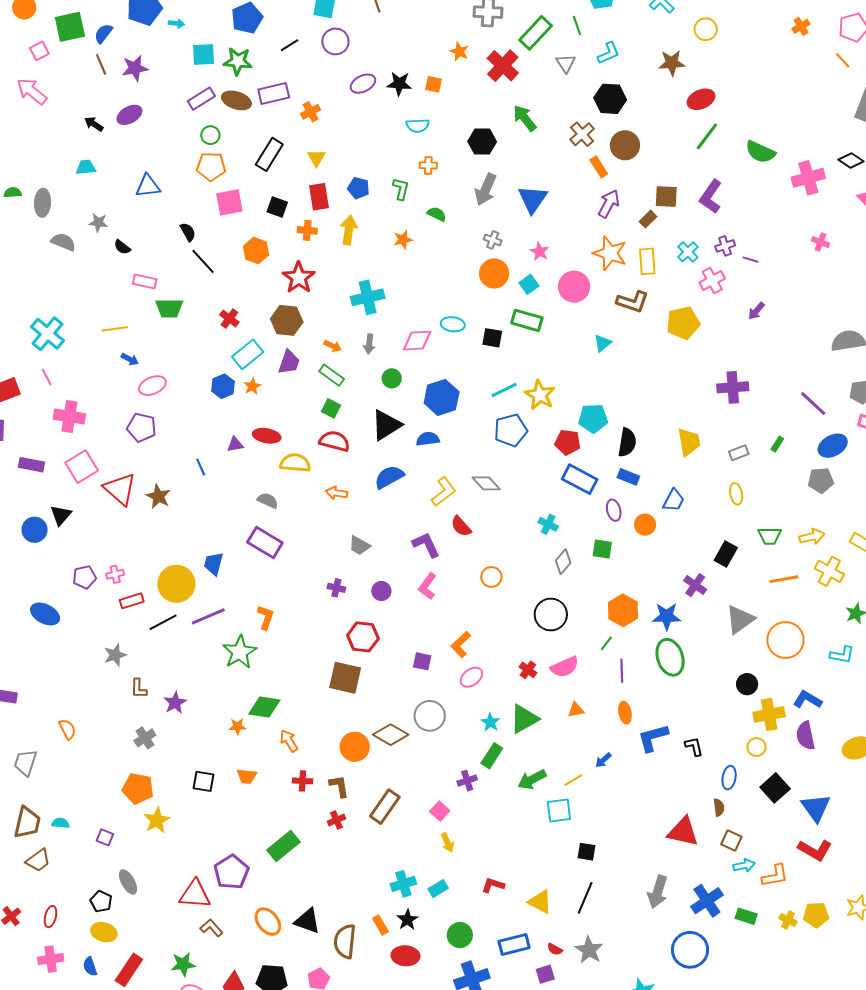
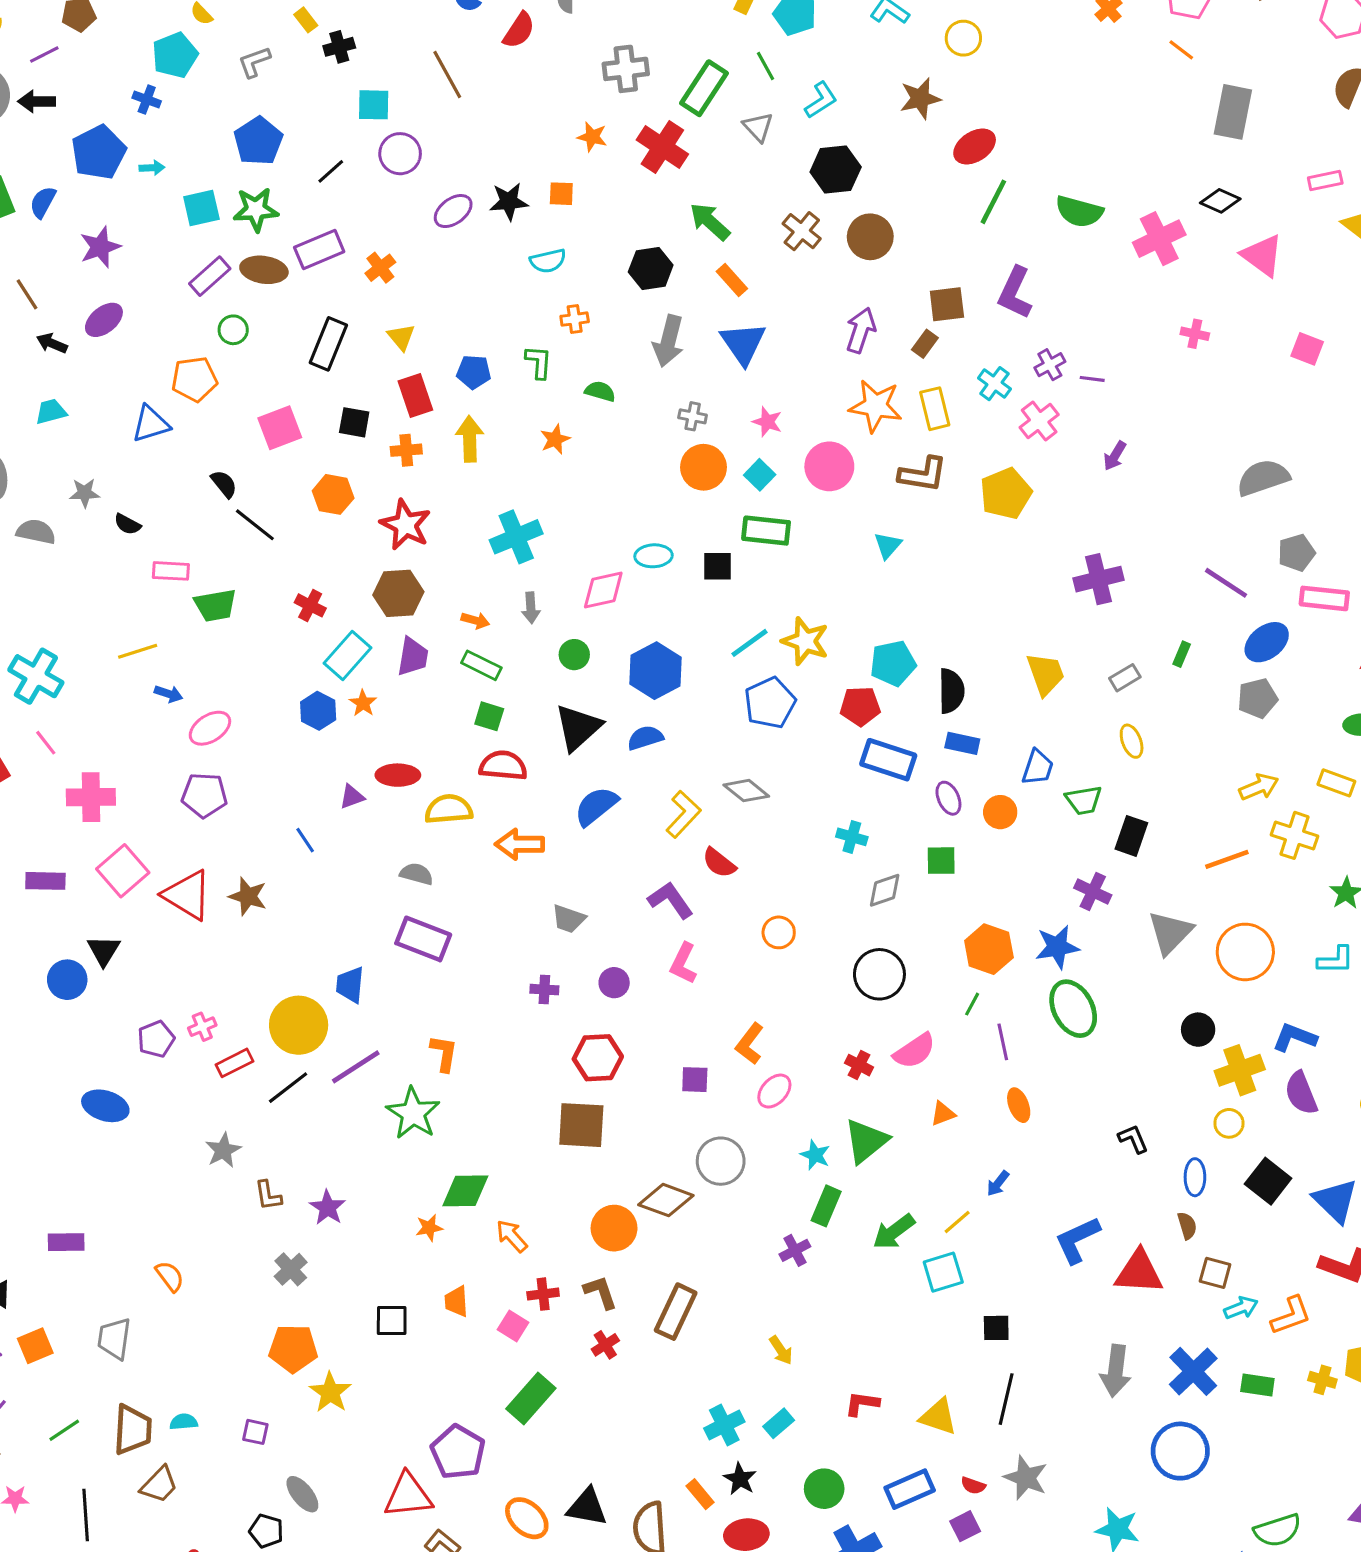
brown line: (101, 64) -> (27, 294), moved
orange pentagon: (211, 167) -> (194, 379), moved
orange rectangle: (599, 167) -> (732, 280), moved
orange arrow: (336, 493) -> (520, 844), size x1.4
green trapezoid: (770, 536) -> (1084, 800), moved
gray diamond: (563, 562) -> (885, 890), turned 40
blue L-shape: (653, 738) -> (1077, 1240), moved
orange trapezoid: (247, 776) -> (456, 1301), turned 90
pink square: (440, 811) -> (513, 1326), moved

